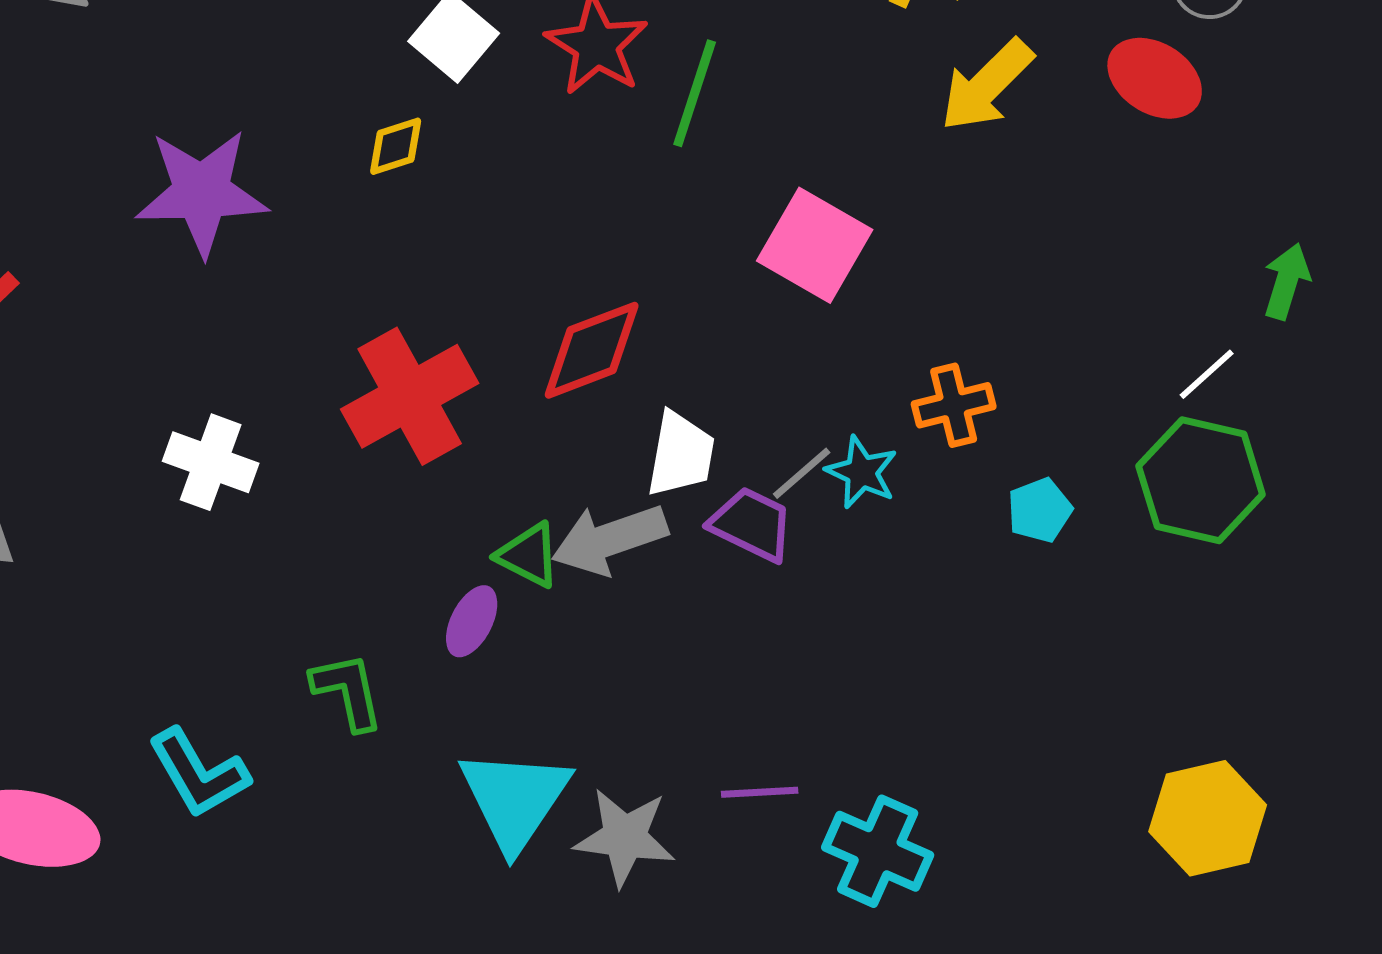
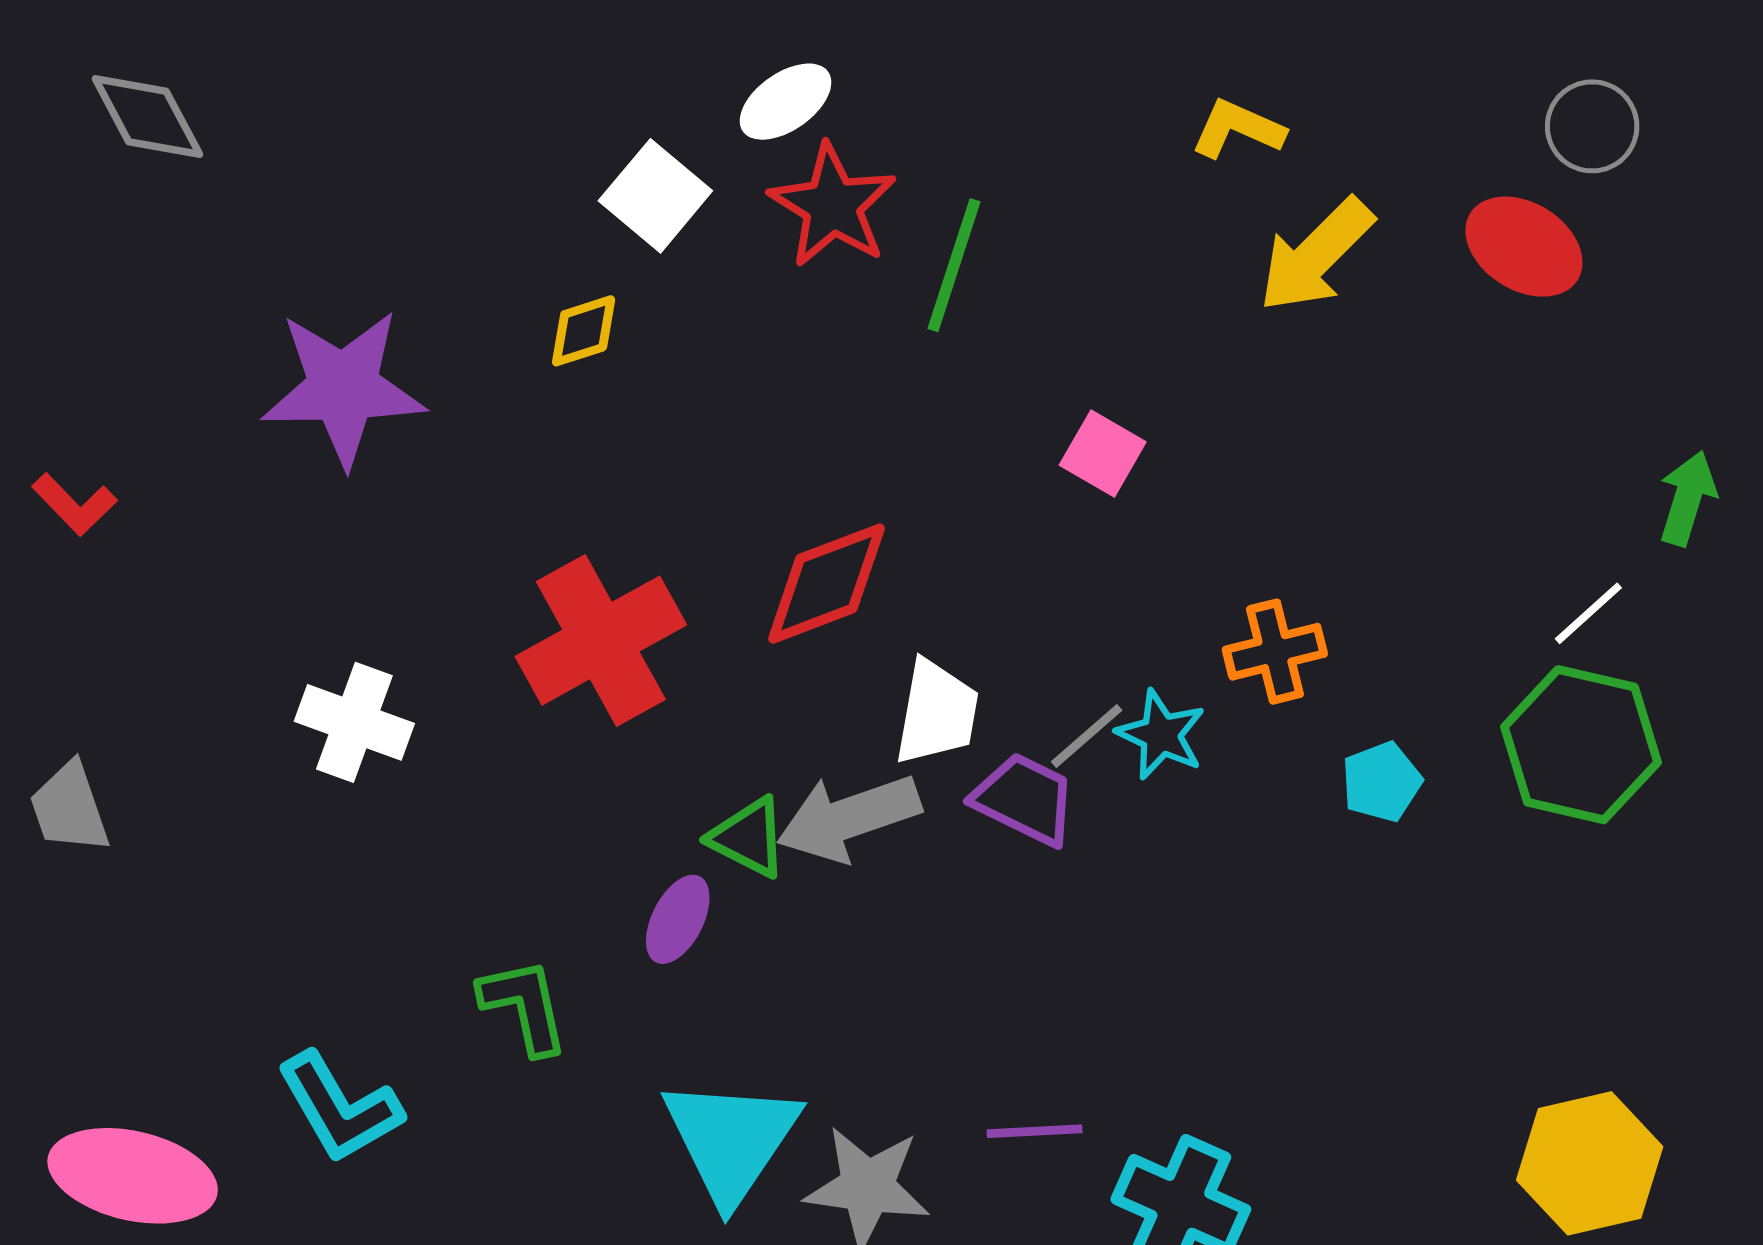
pink square: (815, 245) -> (1103, 453), size x0.6

